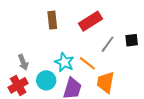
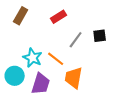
brown rectangle: (52, 20) -> (21, 16), turned 36
red rectangle: (90, 21) -> (59, 17), size x0.7

